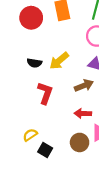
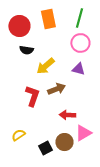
black semicircle: (34, 63) -> (26, 50), moved
brown arrow: (84, 85) -> (56, 89), moved
black square: (45, 150) -> (45, 148), moved, turned 32

